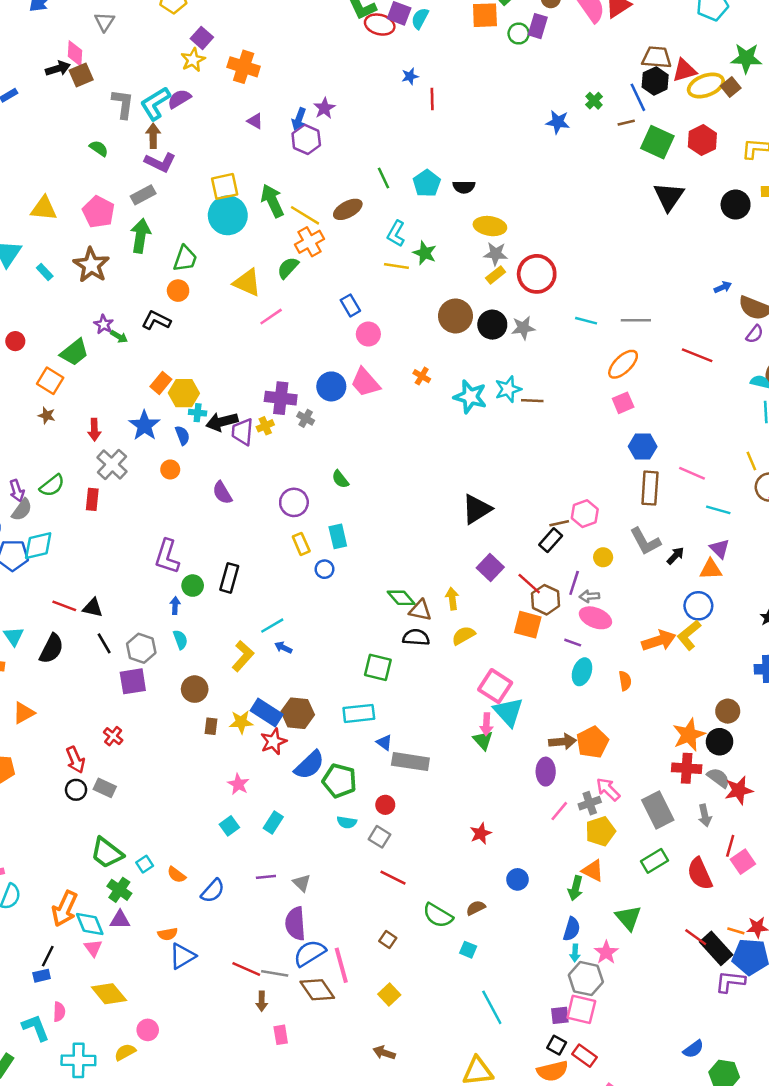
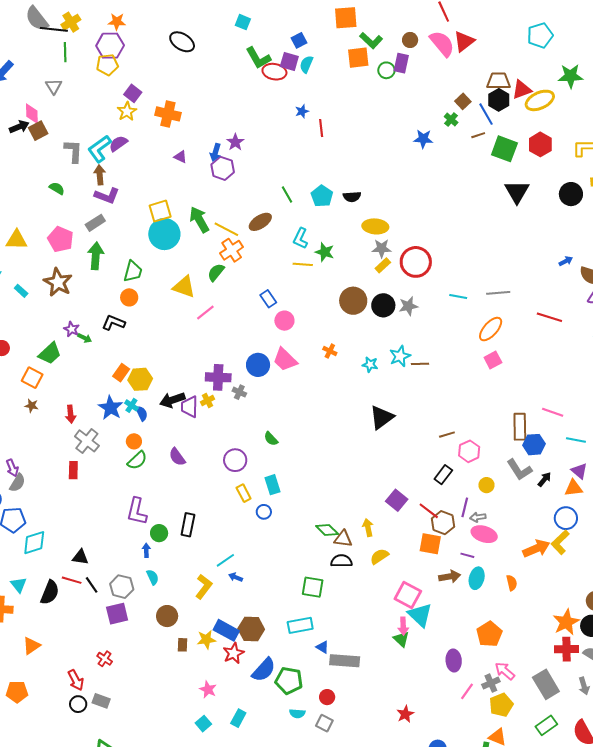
brown square: (731, 87) -> (463, 101), moved
cyan star: (470, 397) -> (370, 365), size x0.6
cyan cross: (198, 413) -> (131, 405), moved, turned 32
blue hexagon: (643, 446) -> (534, 445), moved
green semicircle: (52, 486) -> (137, 460), moved
black triangle: (477, 509) -> (382, 417), moved
brown line: (559, 523) -> (447, 435), moved
cyan diamond: (38, 546) -> (34, 543), moved
red line: (64, 606) -> (72, 580), moved
brown arrow: (563, 742) -> (450, 577), moved

